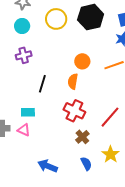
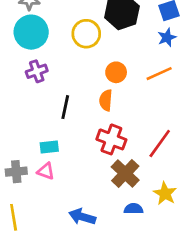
yellow circle: (56, 19) -> (86, 34), moved
cyan circle: (22, 26) -> (31, 32), size x1.6
brown cross: (82, 137) -> (125, 173), size x1.5
blue semicircle: (86, 164) -> (134, 209), turned -56

